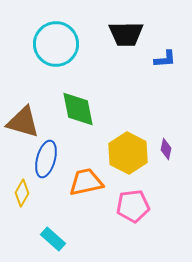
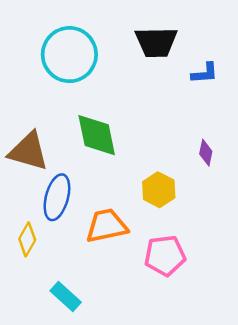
purple diamond: (166, 149) -> (206, 153), moved
yellow hexagon: (128, 153) -> (159, 190), size x0.7

